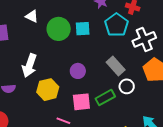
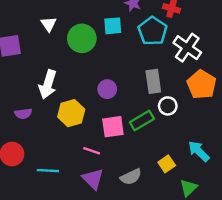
white triangle: (32, 16) -> (49, 24), turned 32
cyan square: (83, 29) -> (113, 26), moved
white cross: (144, 39) -> (187, 48), turned -30
gray rectangle: (116, 66) -> (153, 81), turned 36

